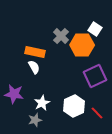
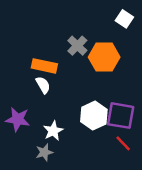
white square: (95, 29) -> (124, 19), moved
purple square: (95, 76) -> (121, 116), moved, turned 35
white hexagon: (74, 106) -> (94, 116), moved

